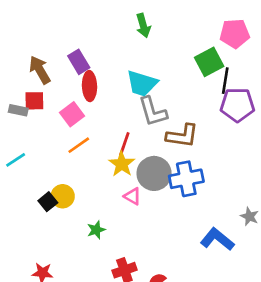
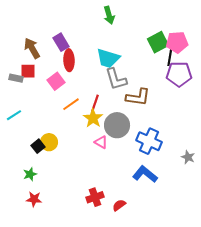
pink pentagon: (235, 34) -> (177, 42), moved
orange line: (79, 145) -> (71, 104), moved
blue cross: (186, 179) -> (149, 141), moved, turned 35
green star: (96, 230) -> (30, 174), moved
blue L-shape: (217, 239) -> (145, 174), moved

